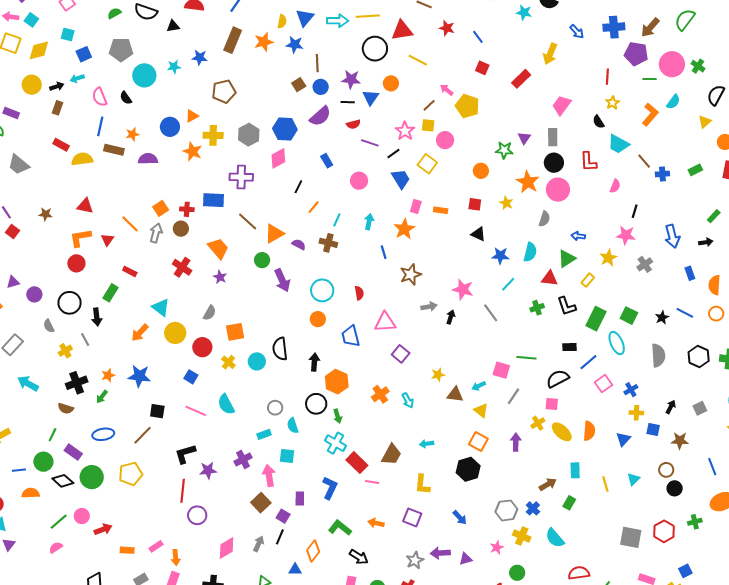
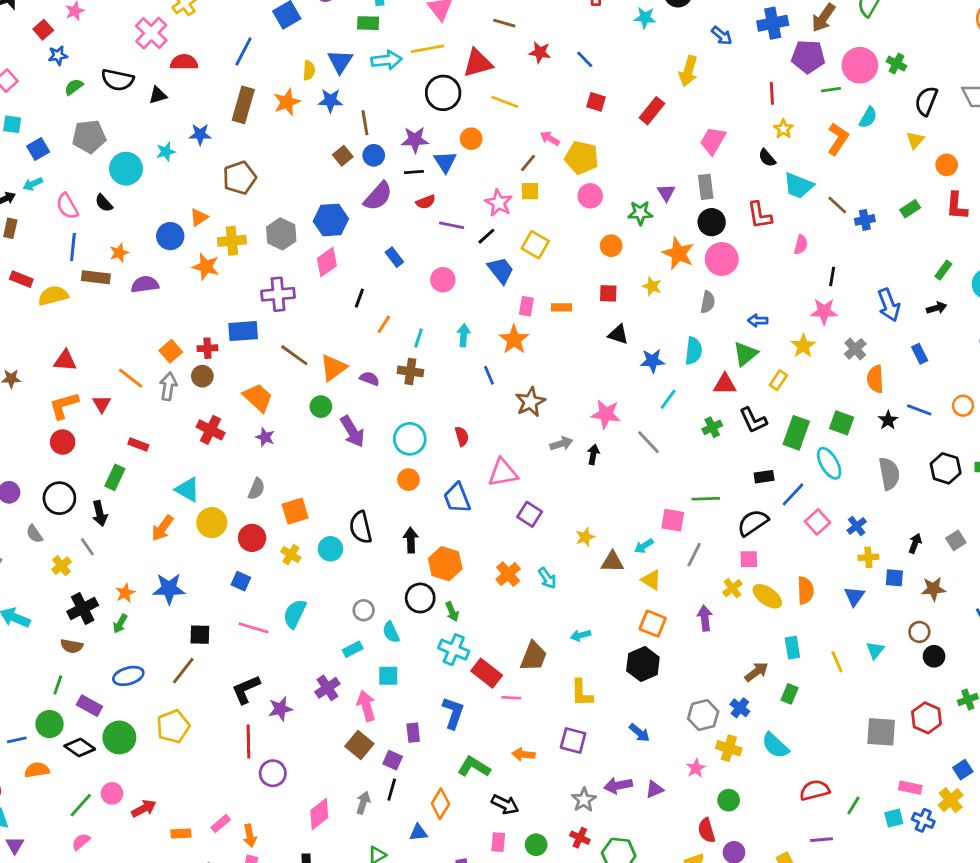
pink circle: (445, 140) -> (590, 196), moved
orange semicircle: (714, 285) -> (875, 379), moved
cyan semicircle: (226, 404) -> (295, 614), turned 60

